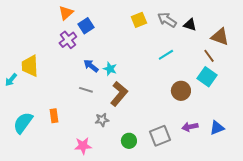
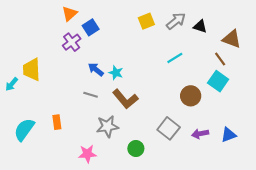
gray arrow: (167, 20) -> (176, 21), turned 108
brown L-shape: (119, 94) -> (125, 99), turned 100
gray star: (102, 120) -> (107, 126), size x1.5
gray square: (160, 136) -> (169, 128), moved, turned -30

